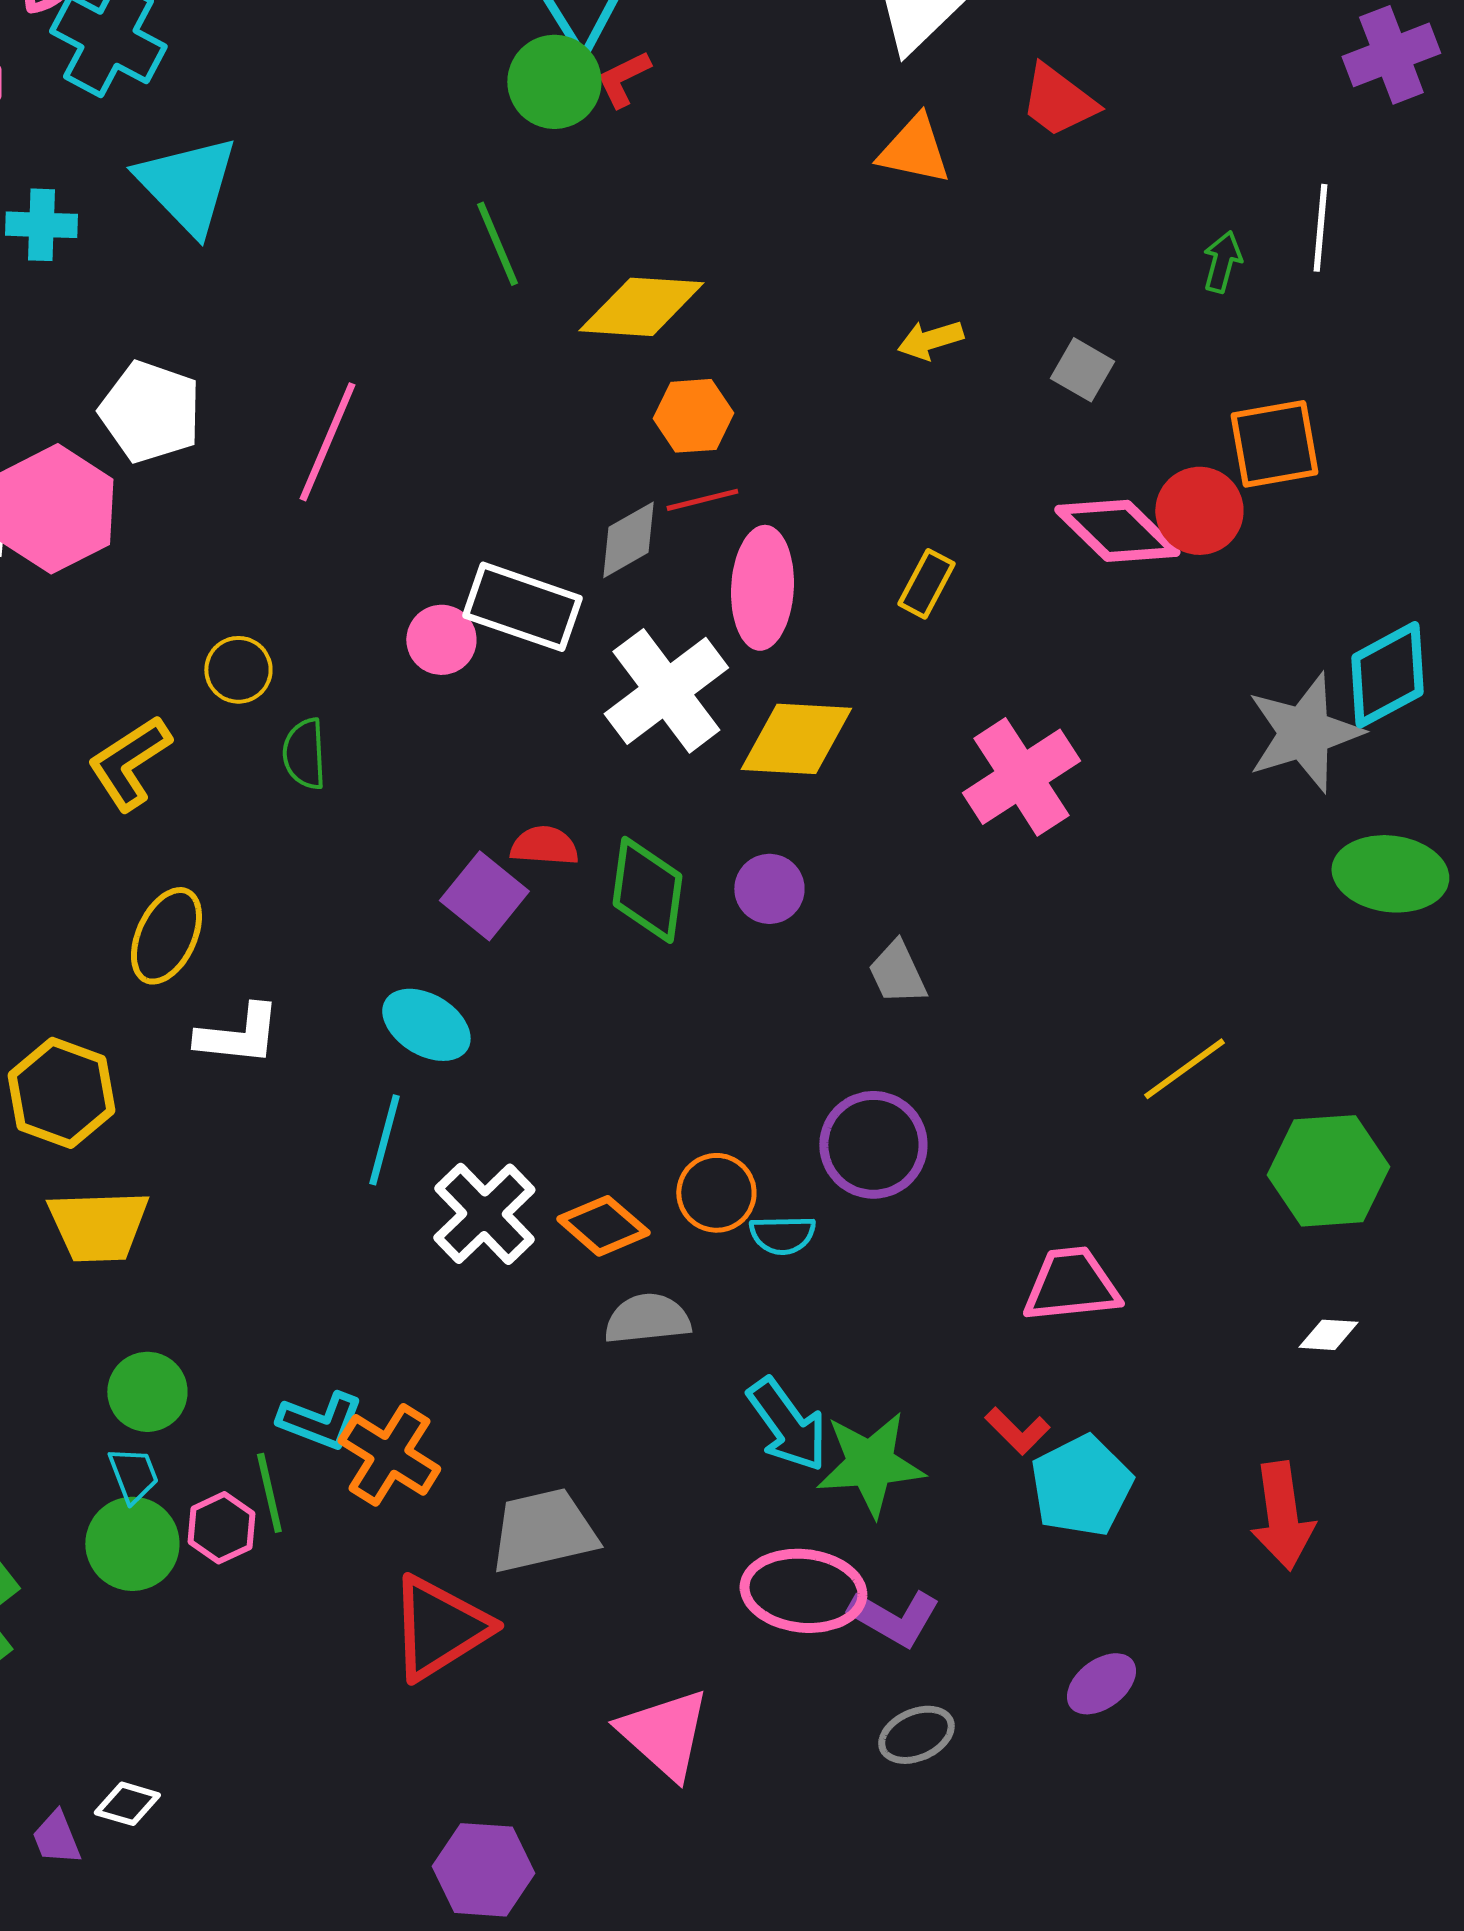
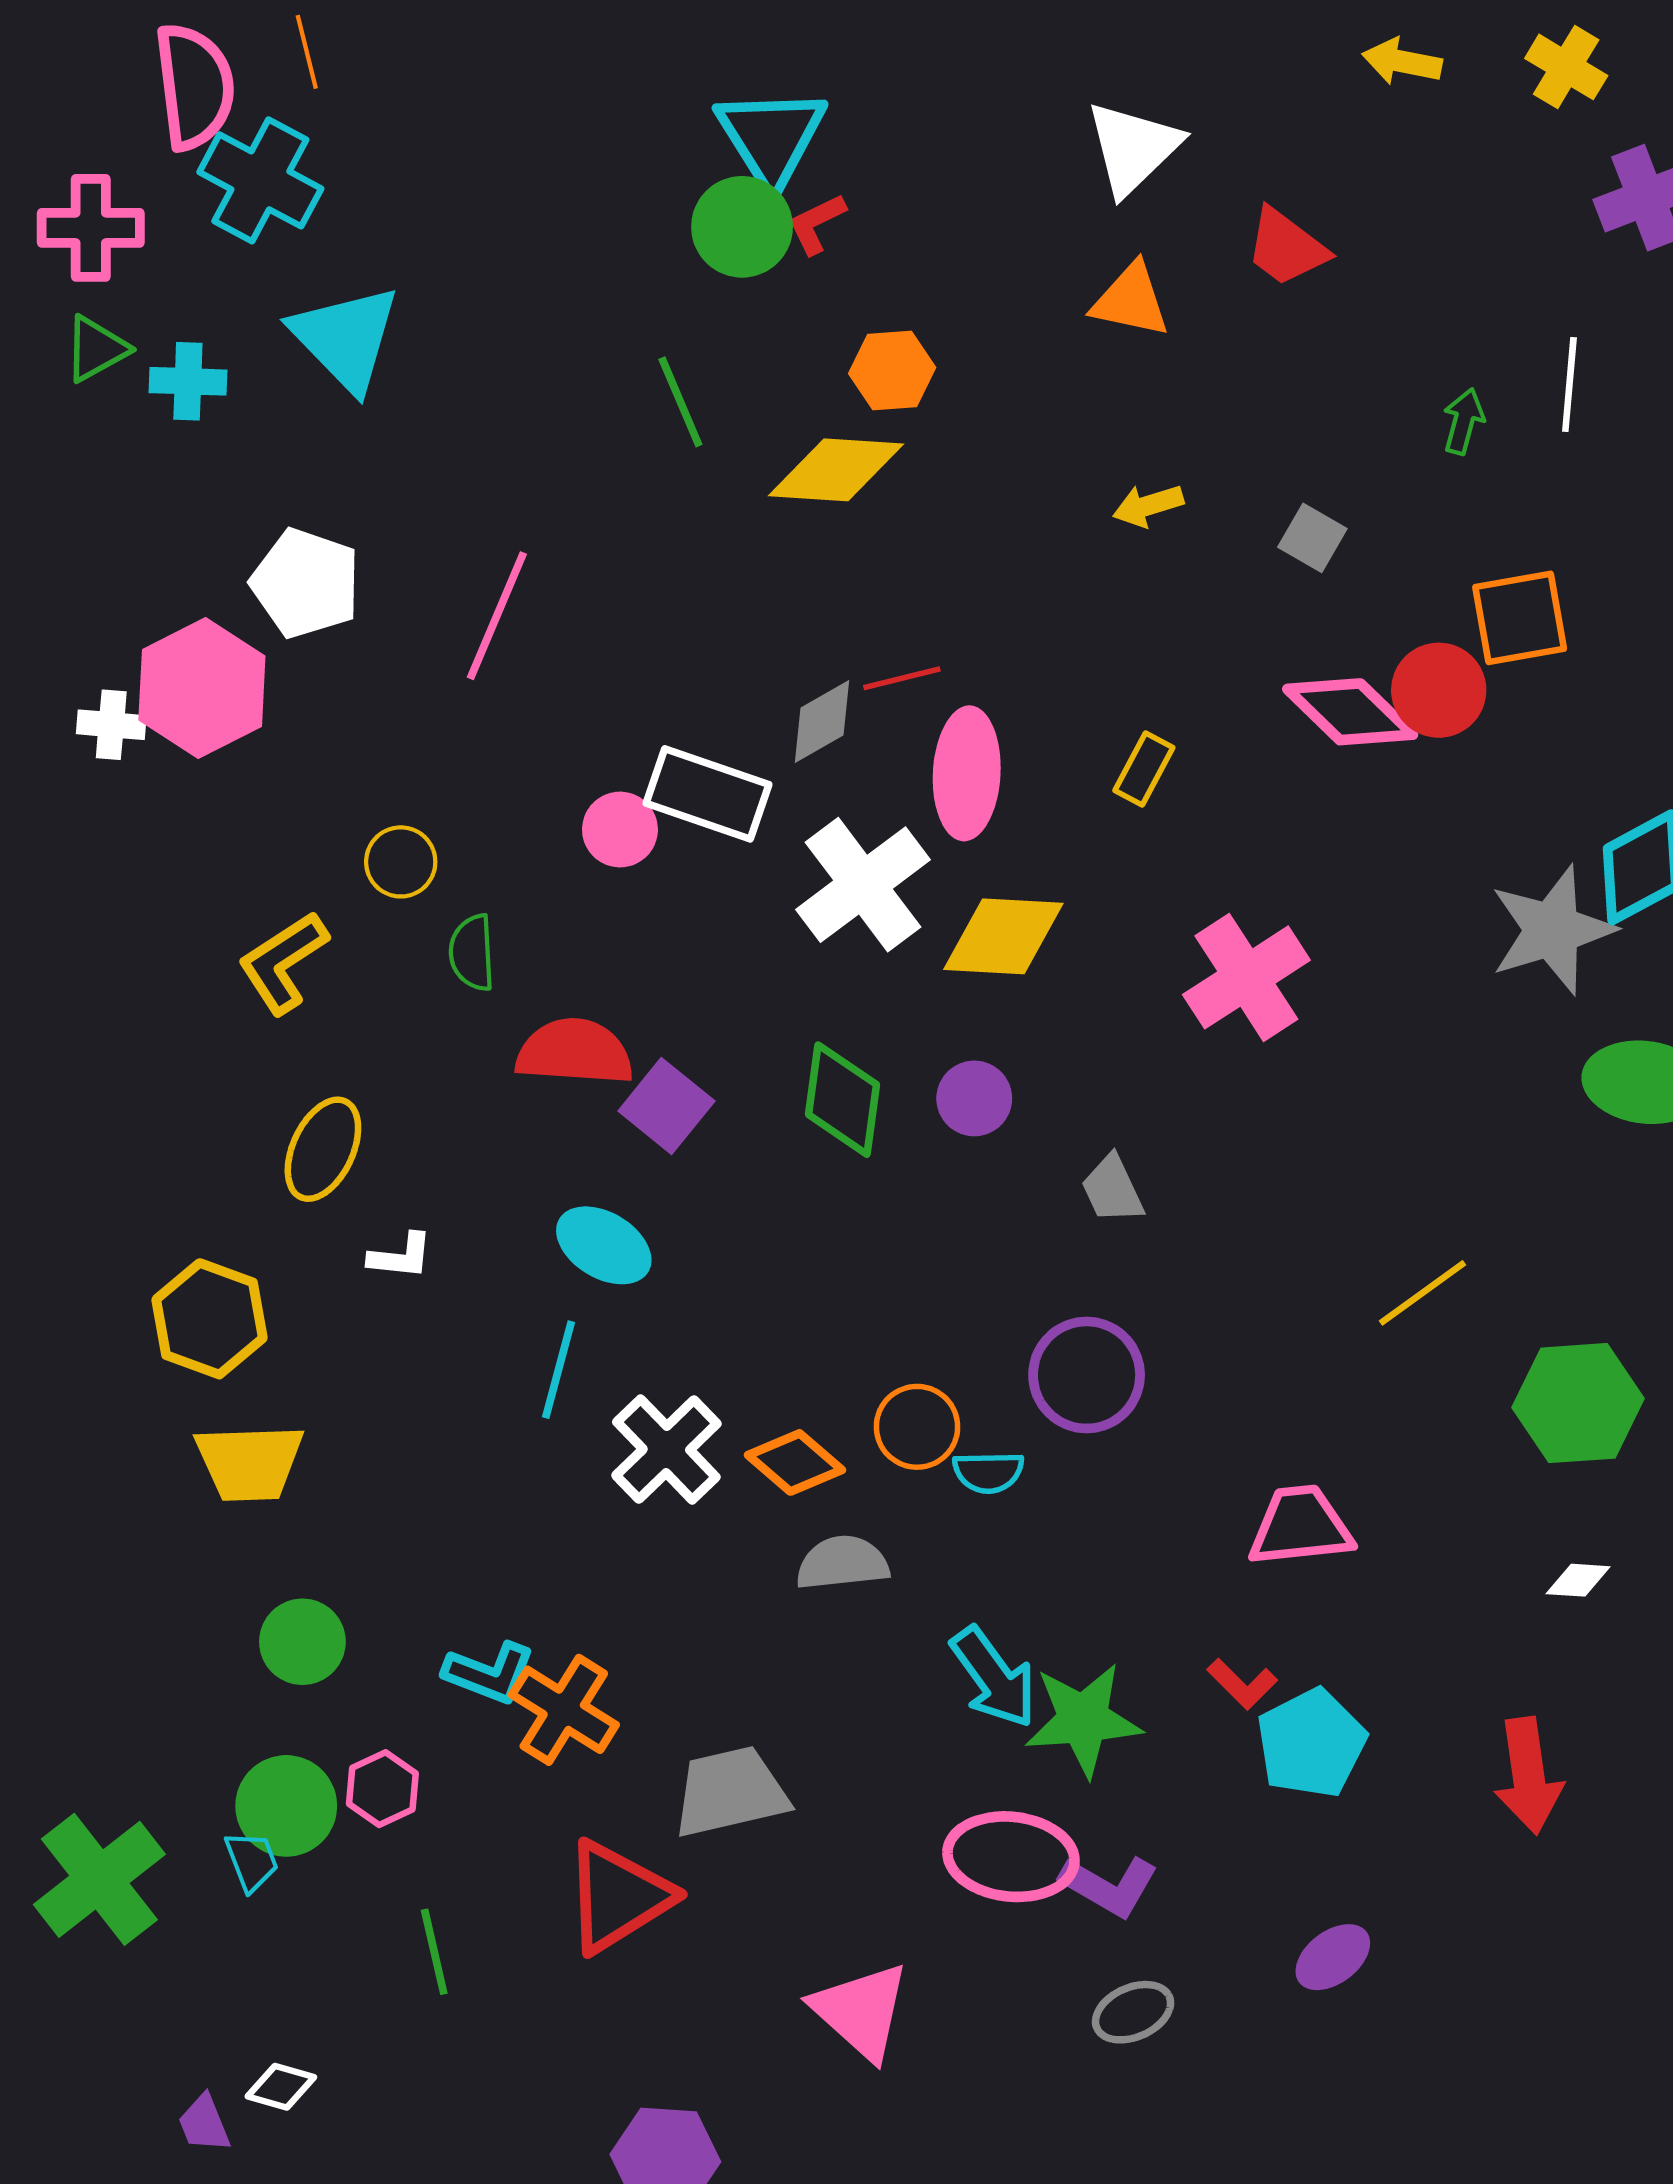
orange hexagon: (693, 416) -> (892, 370), moved
red semicircle: (544, 846) -> (575, 1052), moved, size x1.6
white L-shape: (238, 1035) -> (401, 1256), size x0.7
cyan trapezoid: (133, 1475) -> (252, 1861), moved
green line: (269, 1493) -> (434, 1952), moved

